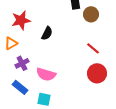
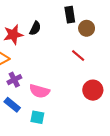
black semicircle: (47, 33) -> (35, 28), moved
red line: (93, 48) -> (78, 56), moved

